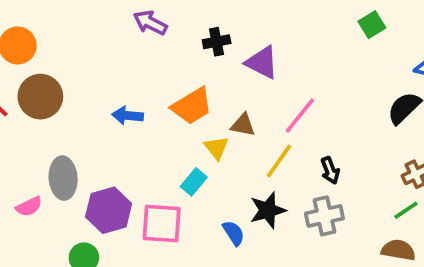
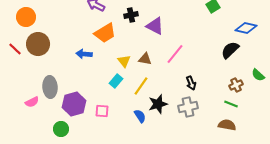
orange trapezoid: (192, 106) -> (105, 33), moved
yellow triangle: (217, 148) -> (124, 61), moved
yellow line: (279, 161) -> (141, 86), moved
cyan rectangle: (194, 182) -> (116, 81), moved
green line: (406, 210) -> (231, 104), turned 56
pink square: (162, 224) -> (102, 111), size x0.6

